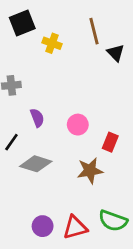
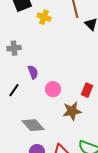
pink circle: (78, 125) -> (53, 89), moved
gray diamond: (36, 164) -> (33, 125), moved, turned 30

